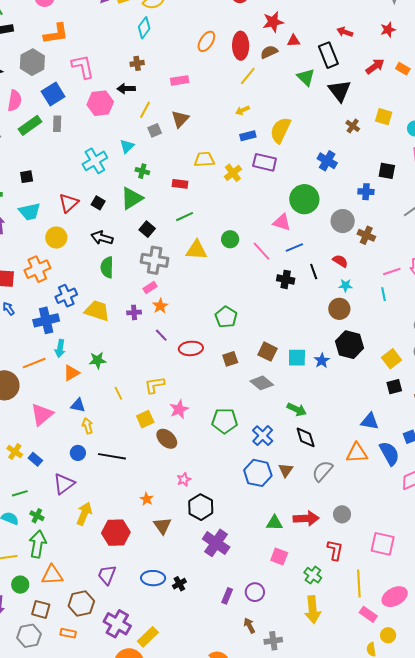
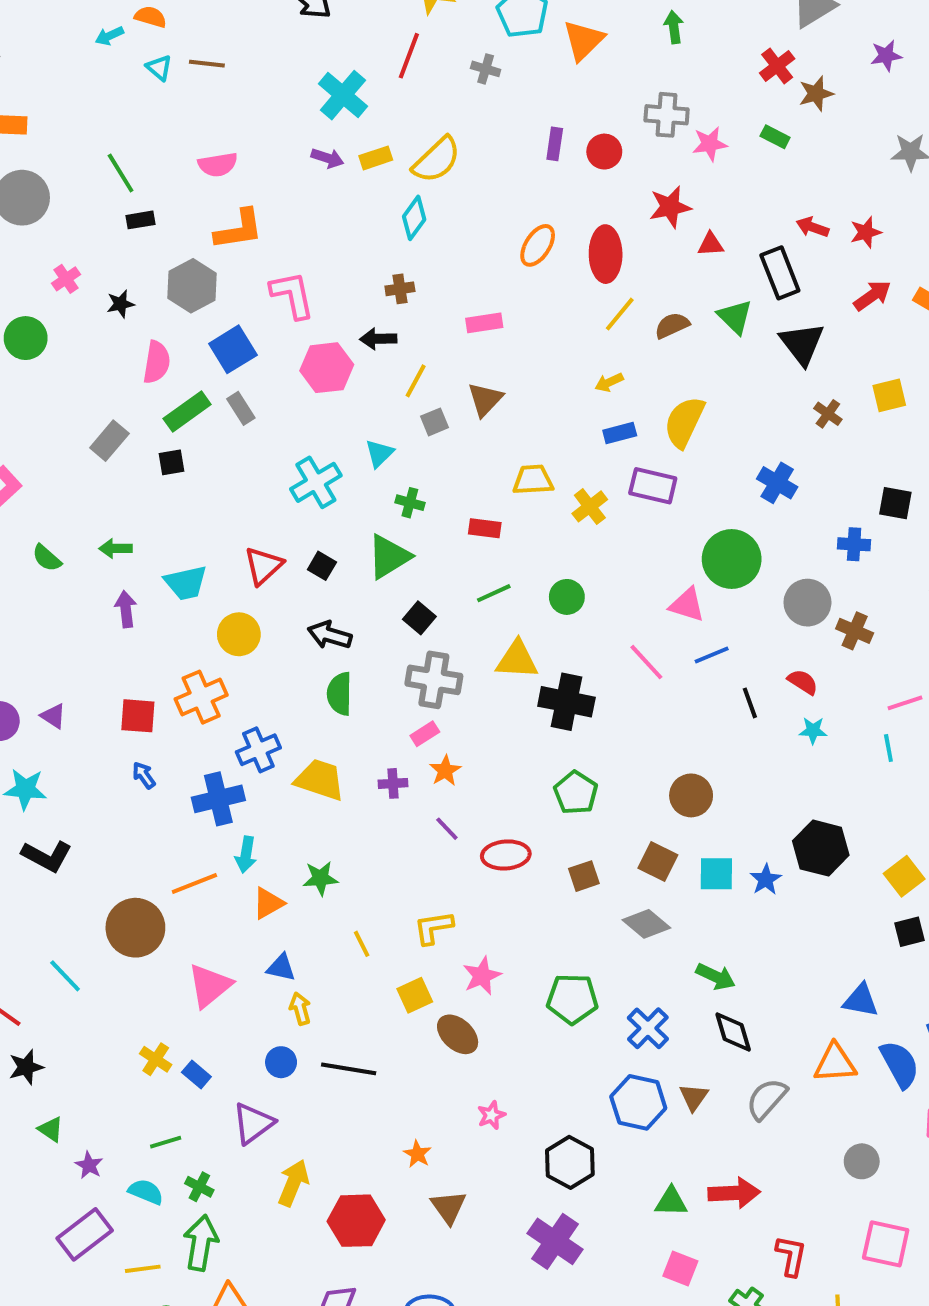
red star: (388, 30) -> (866, 232), moved
brown semicircle: (269, 52) -> (672, 325), moved
yellow square: (384, 117) -> (889, 395), turned -30
gray rectangle: (57, 124) -> (241, 408), turned -35
black square: (27, 177) -> (172, 462), moved
green circle: (230, 239) -> (567, 597), moved
black cross: (286, 279) -> (566, 702), moved, size x1.5
brown circle: (339, 309) -> (691, 795), moved
black hexagon: (201, 507) -> (570, 1162), moved
gray circle: (342, 514) -> (862, 1161), moved

